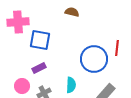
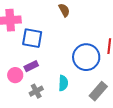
brown semicircle: (72, 12) -> (64, 10), turned 48
pink circle: (22, 86) -> (15, 75), moved

